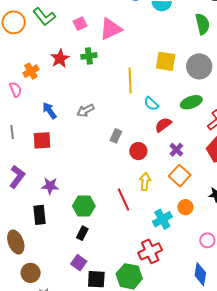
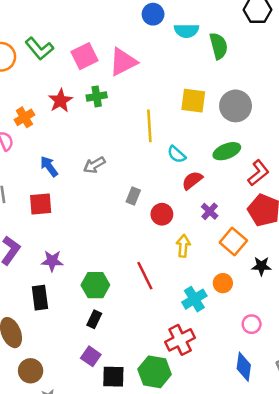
pink square: (80, 24) -> (84, 56), size x1.5
green semicircle: (202, 24) -> (219, 46), moved
orange square: (180, 176) -> (233, 241), moved
yellow arrow: (145, 182) -> (183, 246), moved

